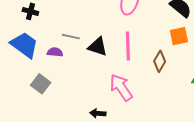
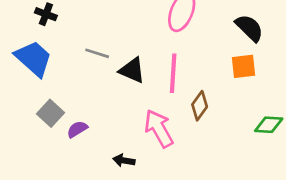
purple semicircle: (55, 52) -> (77, 129), moved, turned -42
brown diamond: (160, 61) -> (200, 106), moved

